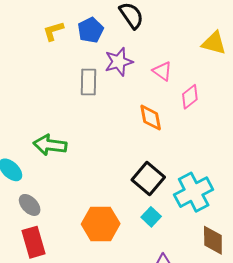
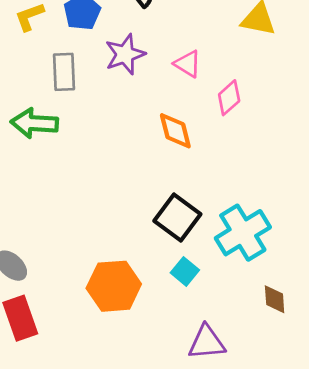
gray rectangle: (89, 82) -> (64, 72), moved
green arrow: (50, 145) -> (35, 123), moved
brown diamond: (213, 240) -> (275, 299), size x0.7

